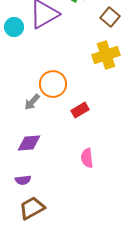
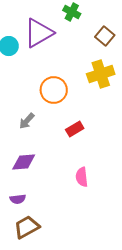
orange circle: (53, 84) -> (54, 90), moved

